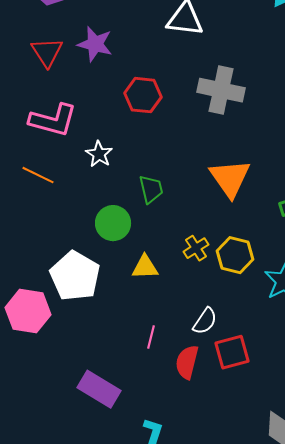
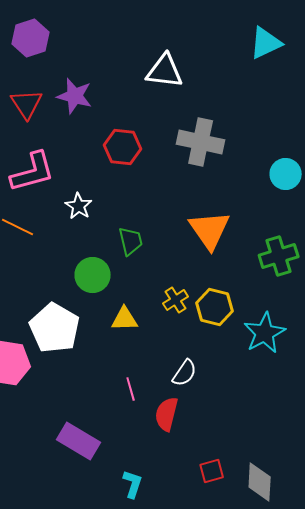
pink L-shape: (53, 120) -> (33, 172), turned -30
pink line: (151, 337) -> (131, 389), turned -30
red square: (232, 352) -> (212, 471), moved, size x0.7

